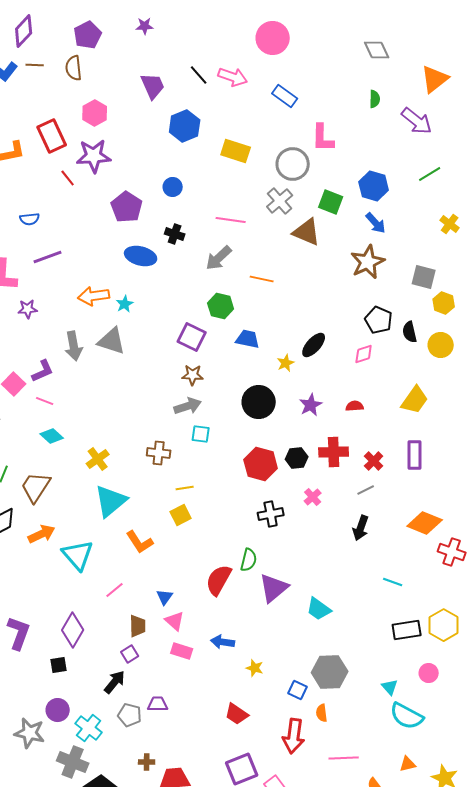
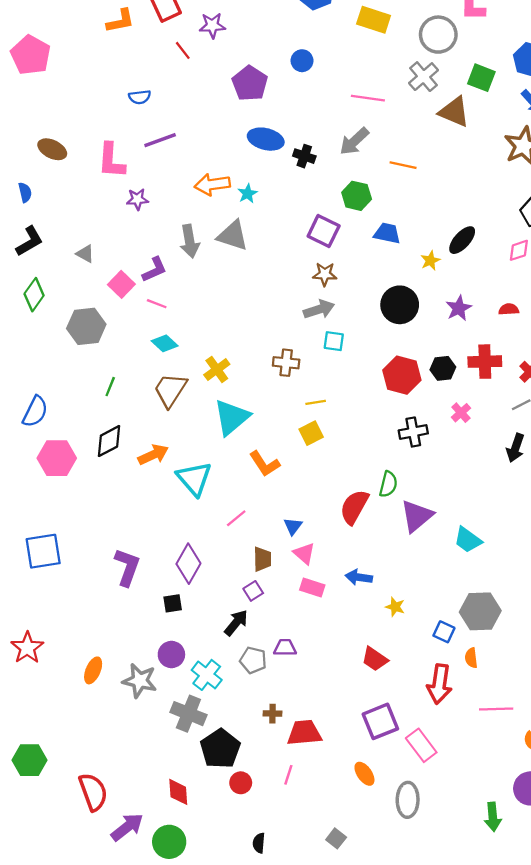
purple star: (94, 156) -> (212, 25), size x0.7
black cross: (175, 234) -> (304, 156), moved
brown trapezoid: (36, 487) -> (170, 390), moved

